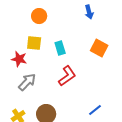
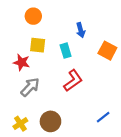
blue arrow: (89, 12) -> (81, 30), moved
orange circle: (39, 16) -> (33, 16), moved

